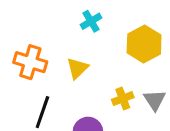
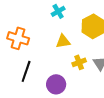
yellow triangle: (77, 68) -> (63, 41), moved, turned 35

